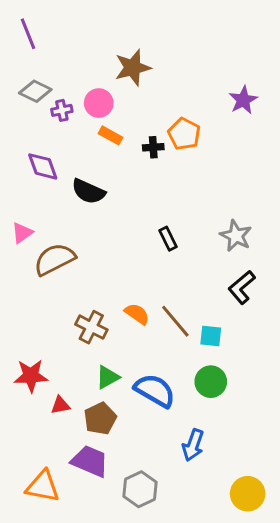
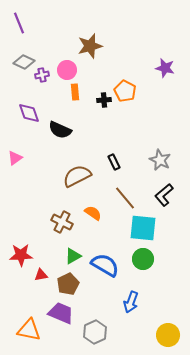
purple star: (243, 100) -> (165, 68), turned -30
orange rectangle: (111, 135) -> (75, 92), turned 56
brown semicircle: (54, 259) -> (77, 176), moved
brown line: (175, 321) -> (125, 198), moved
cyan square: (211, 336) -> (143, 228), size x1.8

